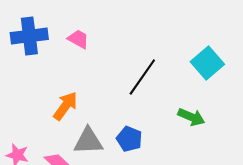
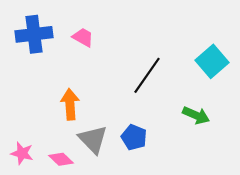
orange arrow: (65, 106) -> (70, 104), turned -40
gray triangle: (88, 141) -> (93, 139), turned 48

